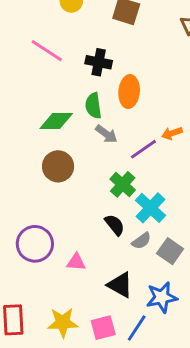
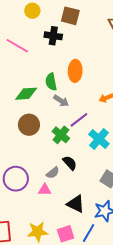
black cross: (99, 62) -> (53, 36), moved
purple line: (143, 149) -> (79, 120), moved
green cross: (123, 184) -> (61, 135), moved
cyan cross: (150, 208) -> (99, 139), moved
gray semicircle: (141, 241) -> (53, 173), moved

